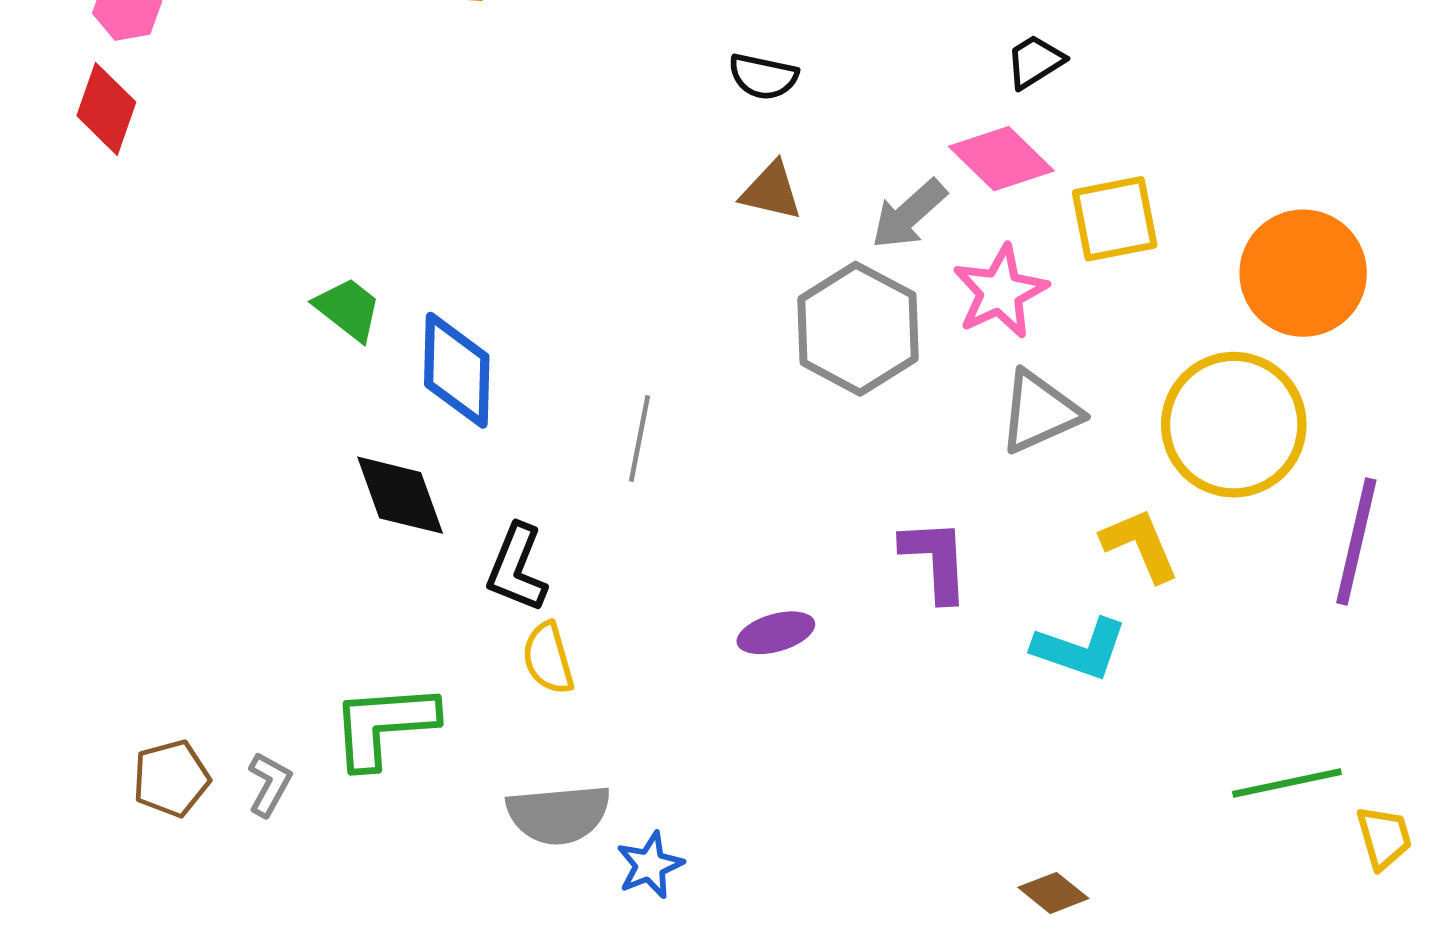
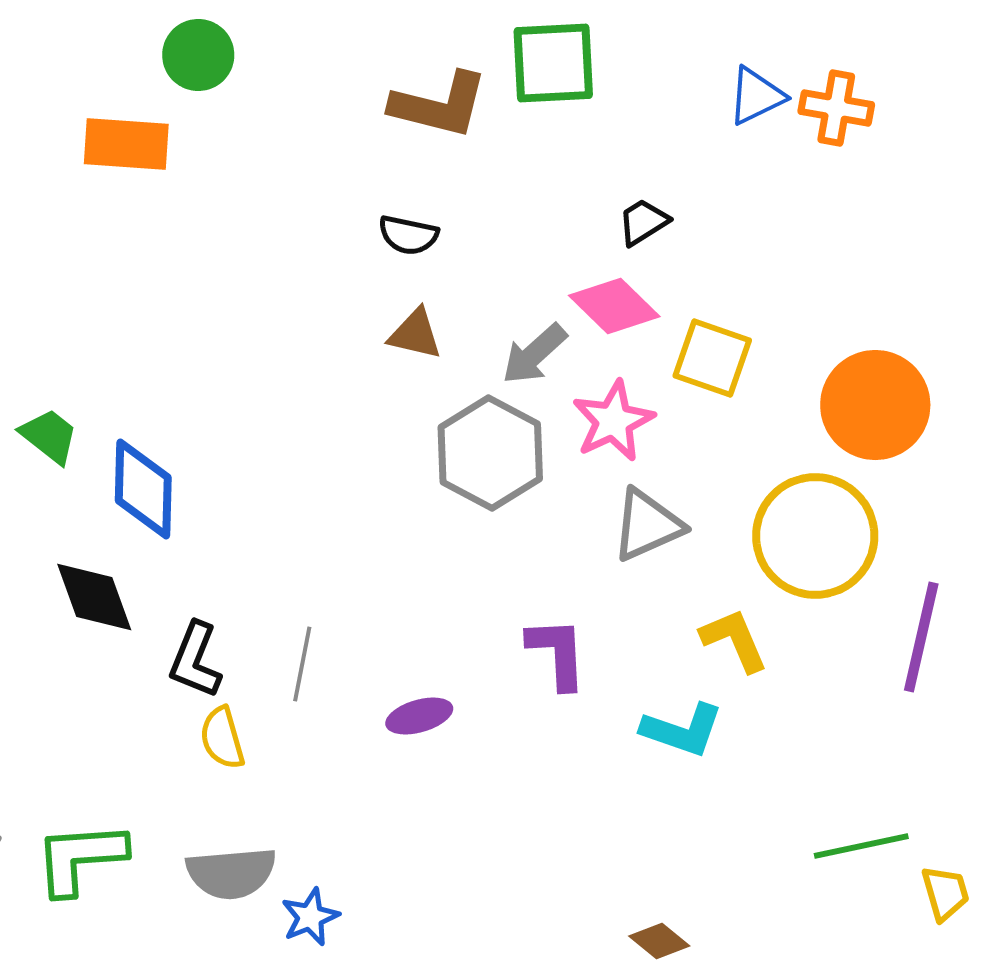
yellow square: (1115, 219) -> (712, 358), turned 30
gray line: (639, 438) -> (302, 664), moved
green L-shape: (384, 725) -> (80, 858), moved

